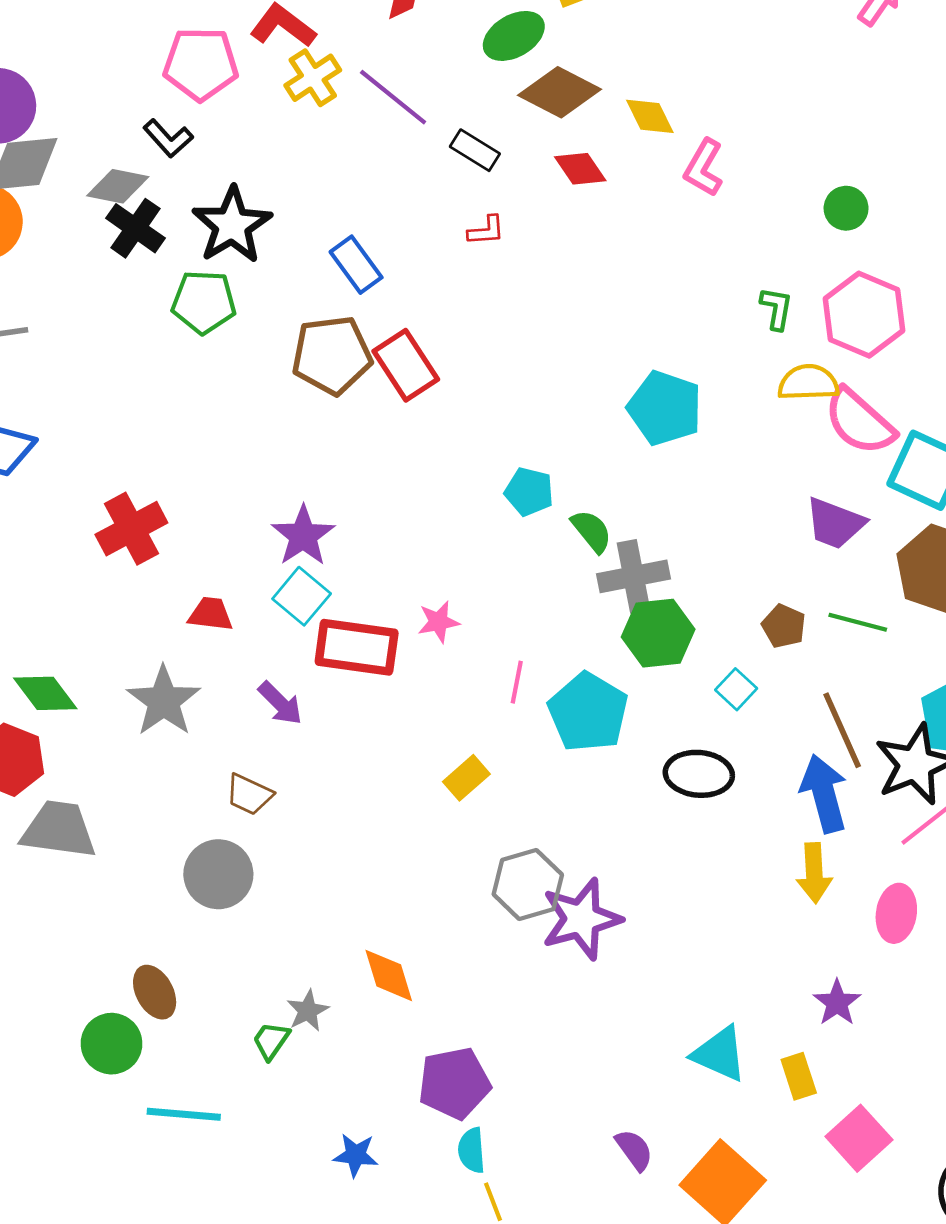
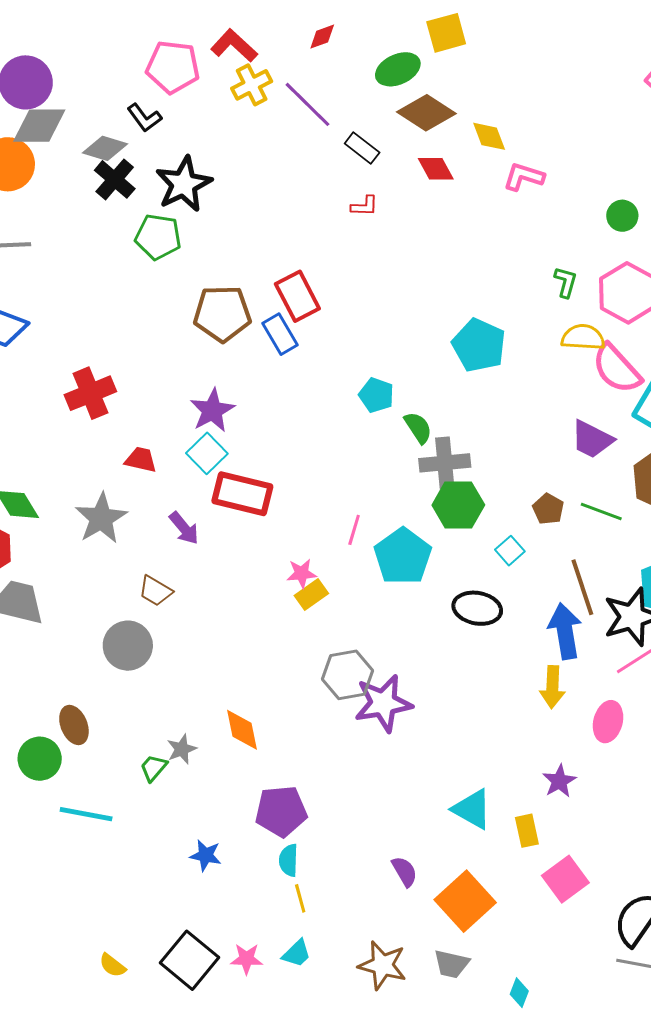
pink L-shape: (704, 168) -> (524, 177), turned 72
blue rectangle: (356, 265) -> (280, 334), moved
brown pentagon: (332, 355) -> (222, 314), moved
pink star: (438, 622) -> (302, 573), moved

